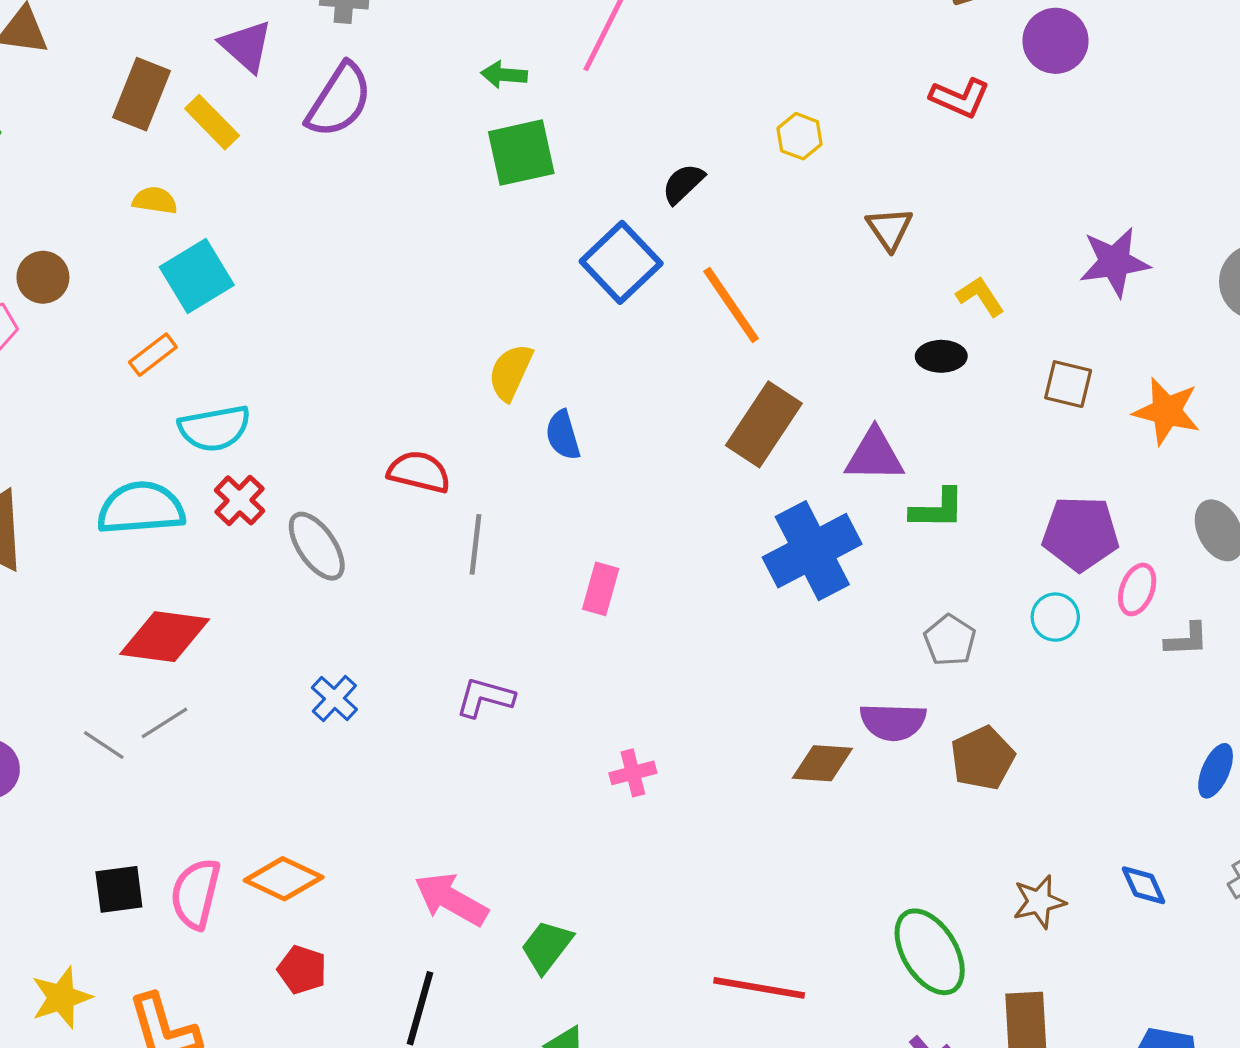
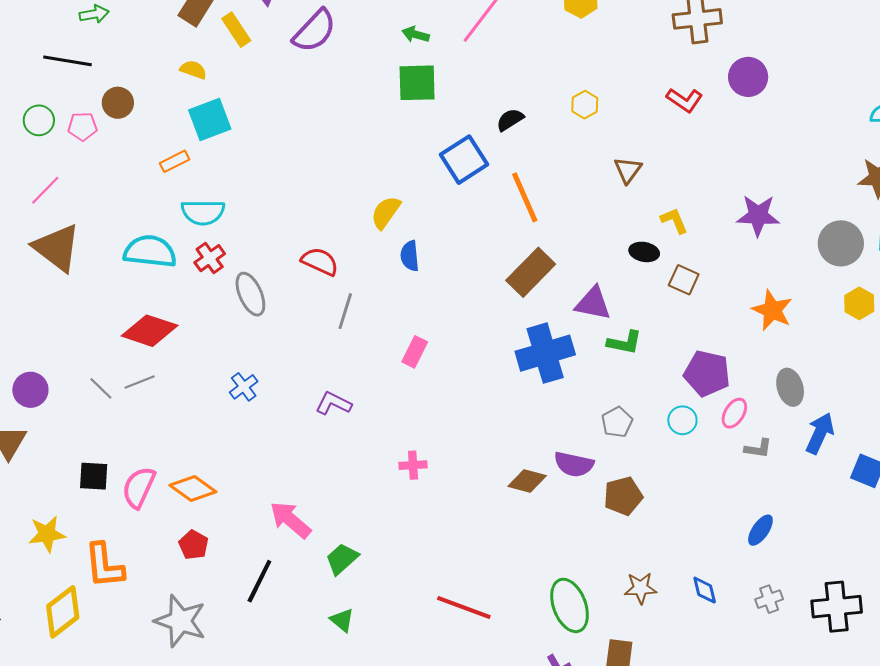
brown square: (1068, 384) -> (684, 280), moved

